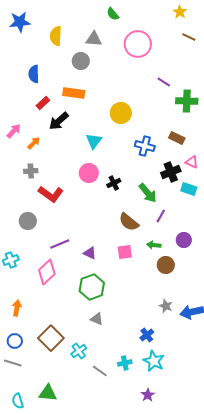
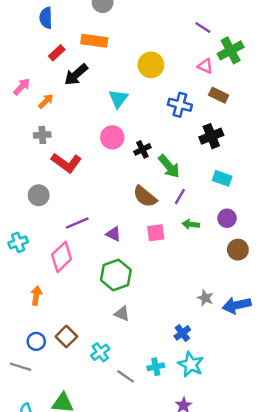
green cross: (187, 101) -> (231, 50), turned -30
pink triangle: (192, 162) -> (205, 66), moved
cyan rectangle: (189, 189) -> (222, 178), moved
green arrow: (148, 193) -> (169, 166), moved
purple line: (161, 216) -> (180, 197), moved
brown semicircle: (129, 222) -> (145, 197), moved
brown circle: (166, 265) -> (238, 250), moved
orange arrow: (17, 308) -> (36, 296), moved
brown square: (51, 338) -> (66, 337), size x0.7
blue circle: (15, 341) -> (36, 341), moved

